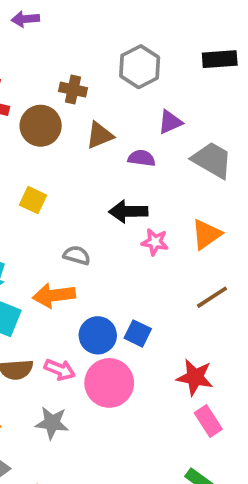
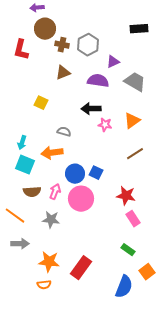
gray hexagon: (140, 67) -> (88, 45), moved
brown circle: (41, 126) -> (45, 29), moved
brown triangle: (100, 135) -> (63, 73), moved
purple semicircle: (142, 158) -> (98, 81), size x1.5
pink arrow: (60, 370) -> (55, 192), turned -91

